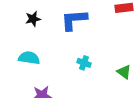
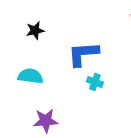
blue L-shape: (74, 20) -> (83, 54), moved

